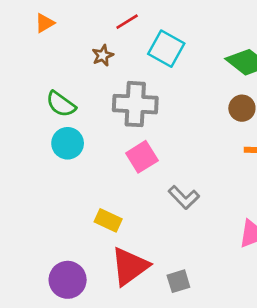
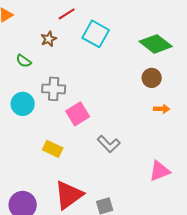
green semicircle: (61, 104) -> (24, 61), moved, size x0.7
gray cross: (135, 104) -> (54, 89), moved, size x0.7
yellow rectangle: (108, 220) -> (53, 149), moved

